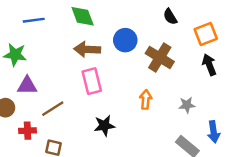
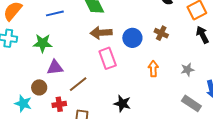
blue circle: (125, 40) -> (132, 38), moved
brown cross: (160, 58) -> (161, 33), size x0.6
black star: (104, 126) -> (122, 104), moved, turned 30

